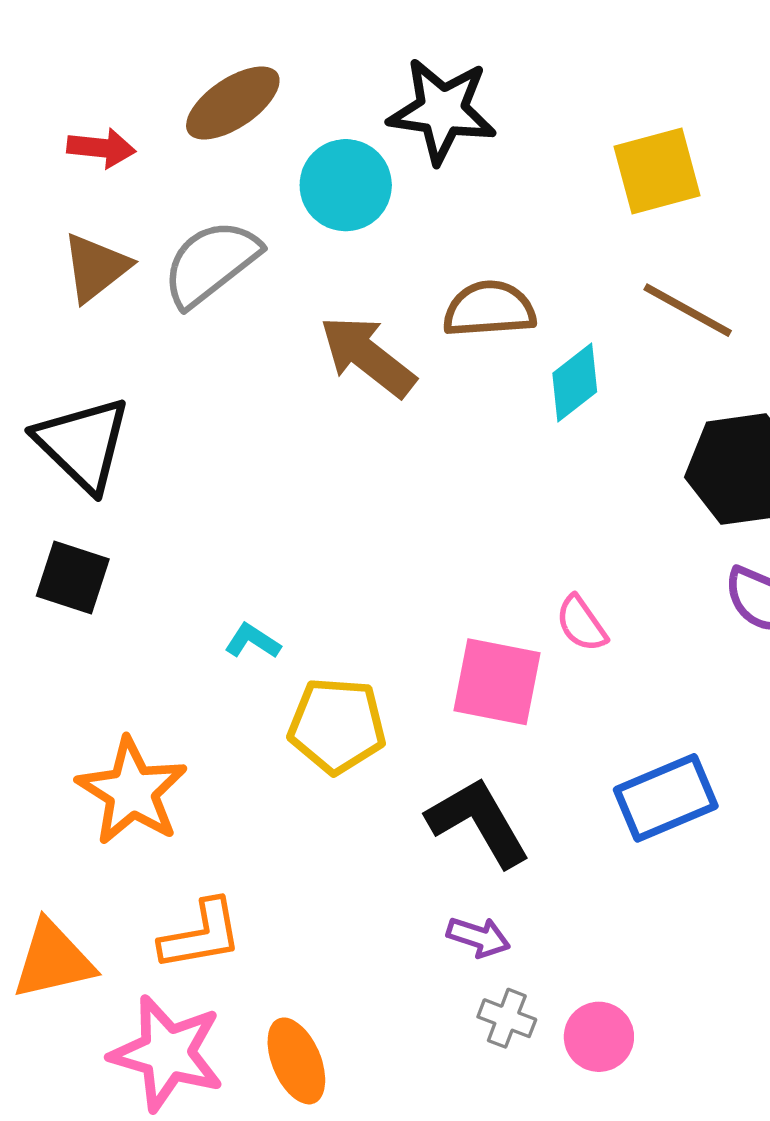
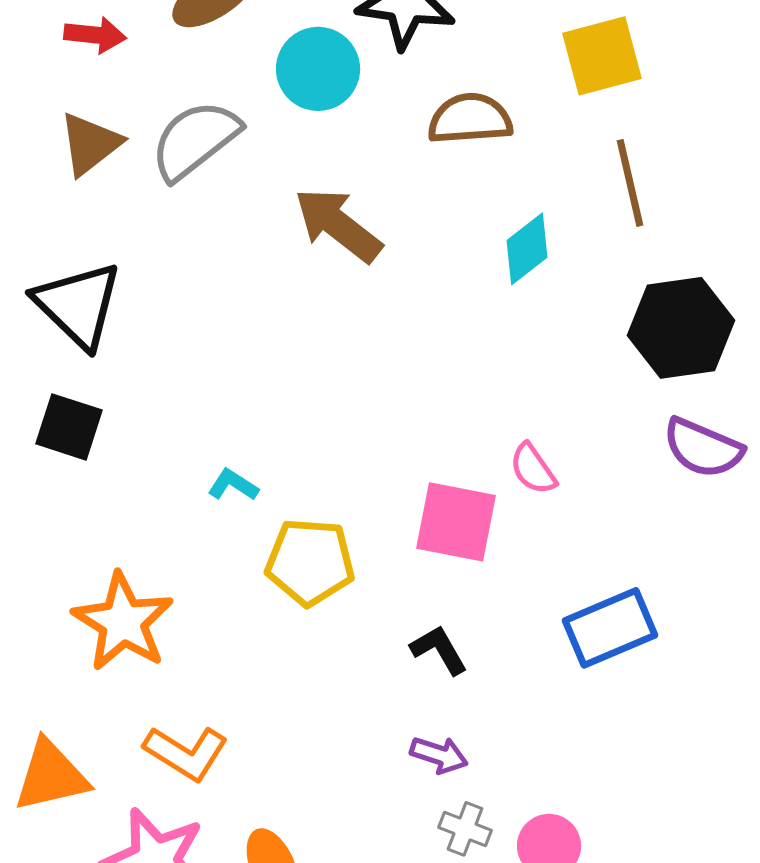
brown semicircle: (489, 309) -> (470, 119), moved
brown line: (688, 310) -> (630, 183), turned 48
black L-shape: (478, 822) -> (439, 650), size x0.6
orange L-shape: (201, 935) -> (186, 753), turned 42

